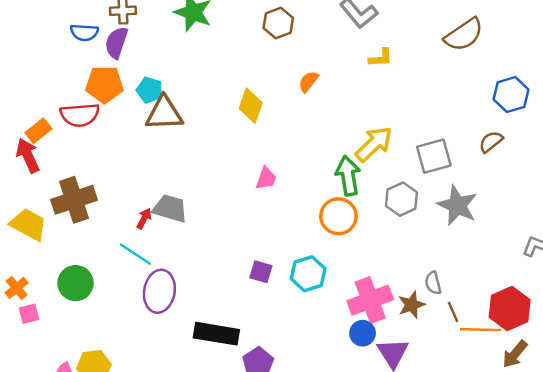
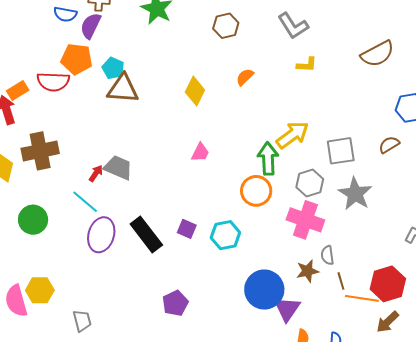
pink cross: (370, 300) -> (305, 220), moved, turned 33
blue circle: (363, 333) -> (264, 290), size x1.8
black rectangle: (216, 334) -> (146, 234), moved, turned 36

